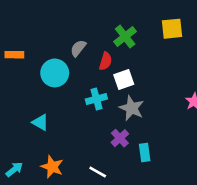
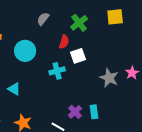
gray semicircle: (78, 48) -> (43, 19), moved
gray star: (132, 108) -> (109, 78), moved
purple cross: (120, 138) -> (75, 112), moved

